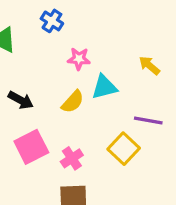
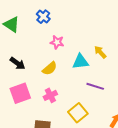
cyan triangle: (104, 87) -> (81, 62), moved
yellow square: (124, 149) -> (78, 113), moved
pink cross: (72, 158) -> (50, 95), moved

